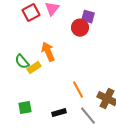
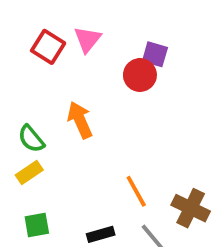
red square: (31, 13) -> (48, 47), turned -30
yellow rectangle: (34, 68) -> (29, 172), moved

